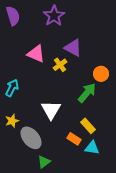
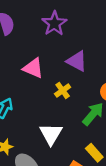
yellow cross: (60, 65) -> (63, 90), moved

